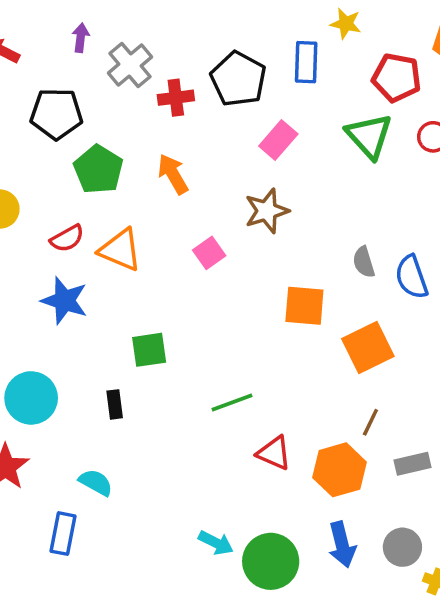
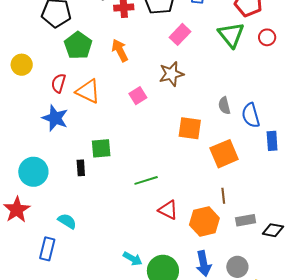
red semicircle: (67, 238) -> (58, 83), turned 132
black rectangle: (115, 404) -> (81, 168), moved
brown line: (370, 422) -> (223, 196), turned -35

